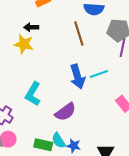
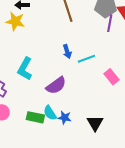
cyan line: (99, 74) -> (86, 59), moved
blue arrow: (77, 77) -> (67, 51), size x0.6

